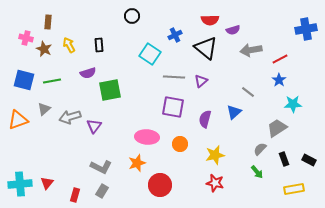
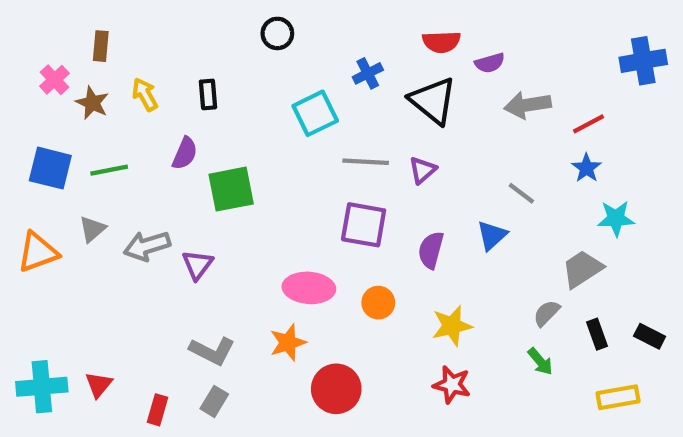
pink cross: (26, 38) -> (54, 80), turned 32
cyan square: (150, 54) -> (315, 113), turned 30
purple semicircle: (88, 73) -> (185, 153), turned -49

